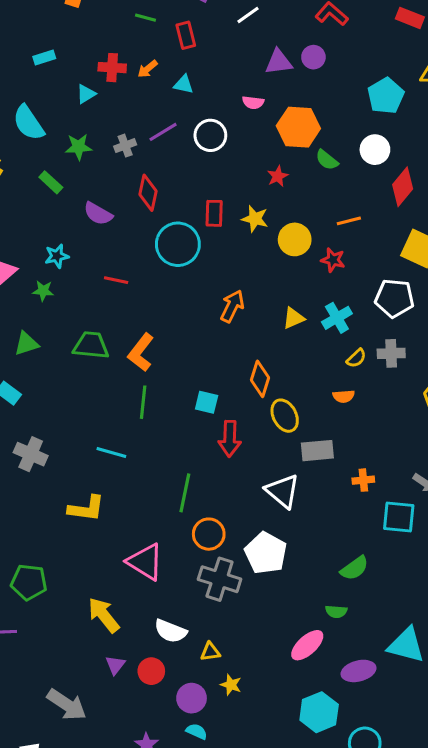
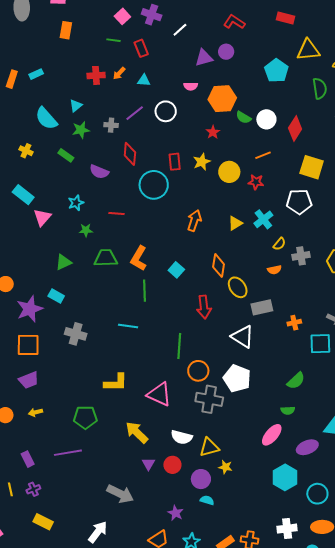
cyan rectangle: (44, 58) -> (36, 74), moved
cyan triangle: (86, 94) -> (76, 106), moved
gray cross: (125, 146) -> (111, 125), turned 32
white circle: (375, 150) -> (266, 119), moved
yellow star: (255, 219) -> (202, 162), turned -30
green star: (43, 291) -> (86, 230), moved
gray cross: (391, 353) -> (301, 256), moved
cyan square: (207, 402) -> (176, 270), moved, turned 35
yellow L-shape: (86, 508) -> (116, 383), moved
yellow triangle: (210, 652) -> (209, 447), size x1.5

